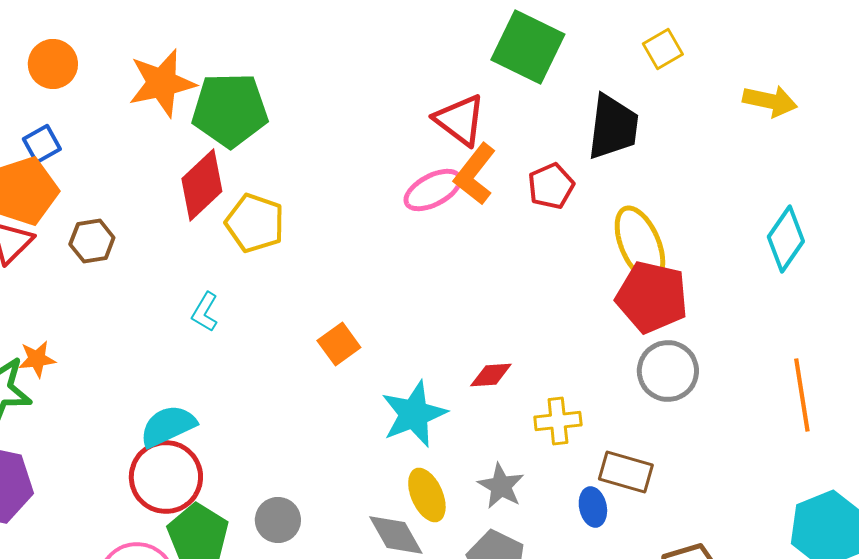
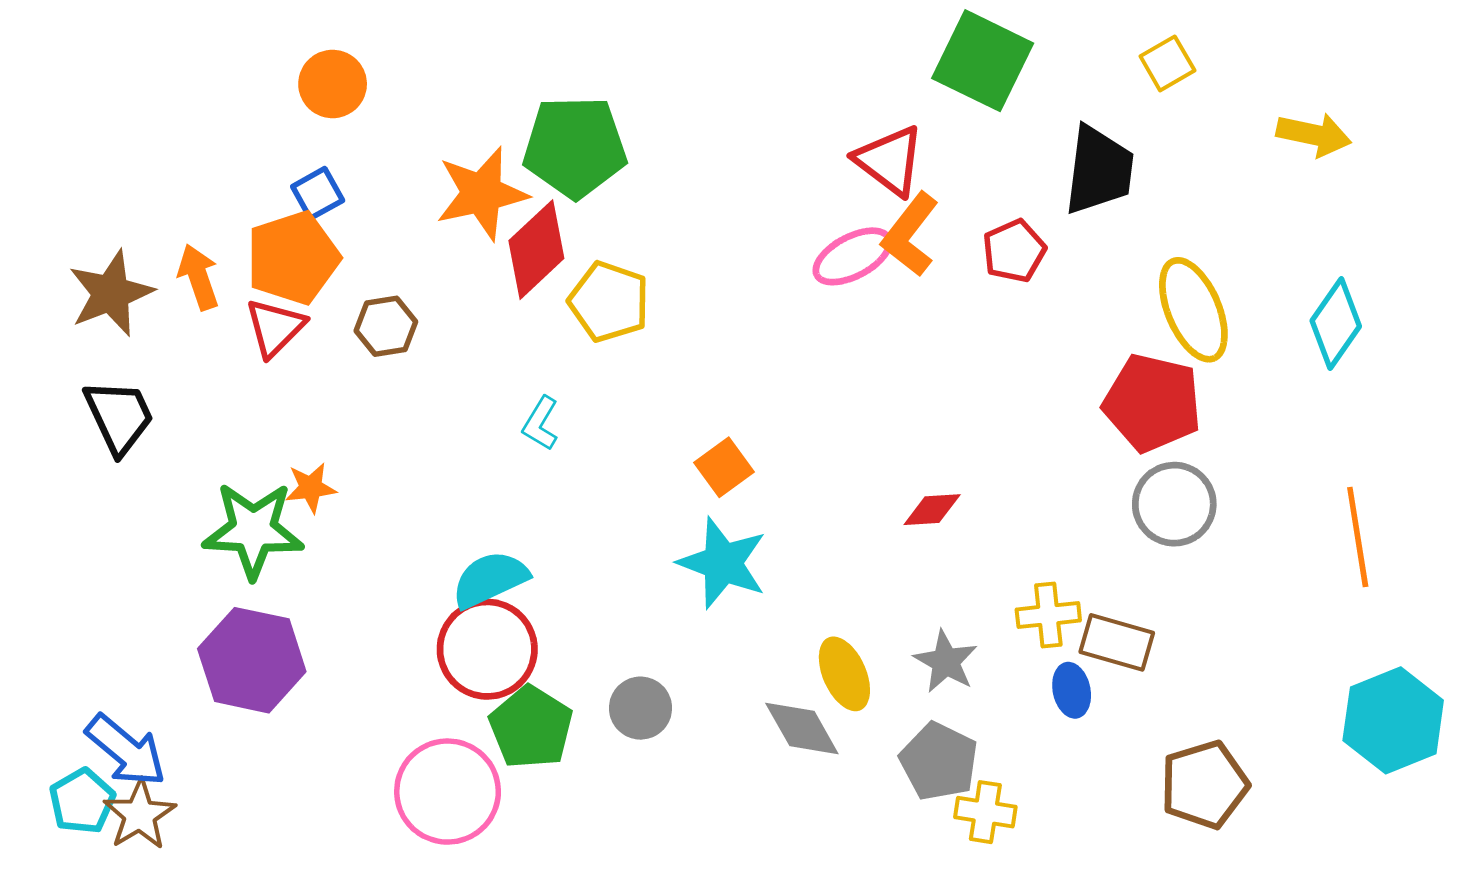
orange star: (162, 83) -> (482, 193), moved
yellow ellipse: (640, 244) -> (1193, 310), moved
cyan star: (414, 414) -> (723, 563), moved, turned -30
yellow cross: (558, 421) -> (1048, 615), moved

